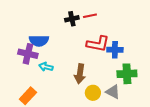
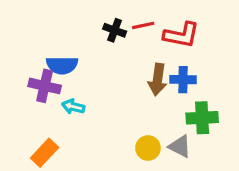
black cross: (72, 19) -> (115, 30), turned 32
red L-shape: (98, 44) -> (181, 35), moved
brown arrow: (80, 74) -> (158, 80), moved

